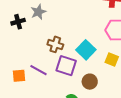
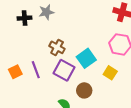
purple line: (38, 70) -> (36, 70), turned 30
orange square: (19, 76) -> (15, 72), turned -32

